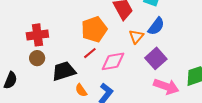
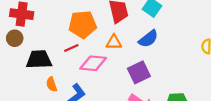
orange triangle: (136, 37) -> (114, 42), moved, turned 35

